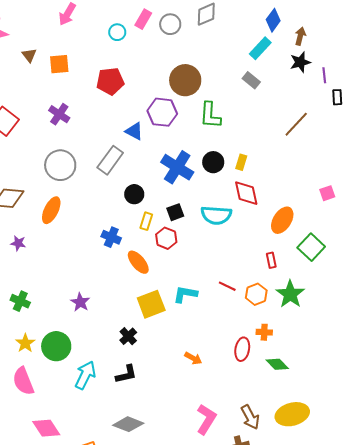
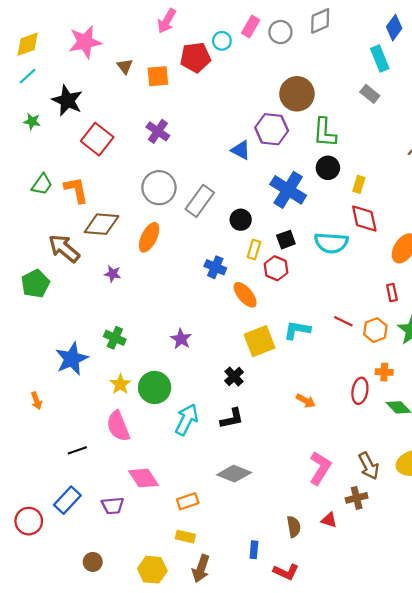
cyan rectangle: (260, 48) -> (380, 59), turned -65
red pentagon: (110, 81) -> (195, 57), moved
gray rectangle: (110, 160) -> (200, 201), moved
black circle: (213, 162) -> (328, 168), moved

